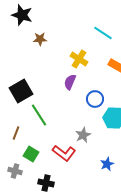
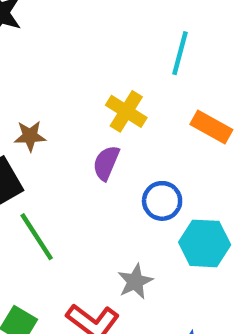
cyan line: (103, 33) -> (180, 53), turned 72
brown star: (40, 39) -> (30, 136), moved

